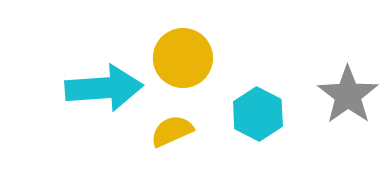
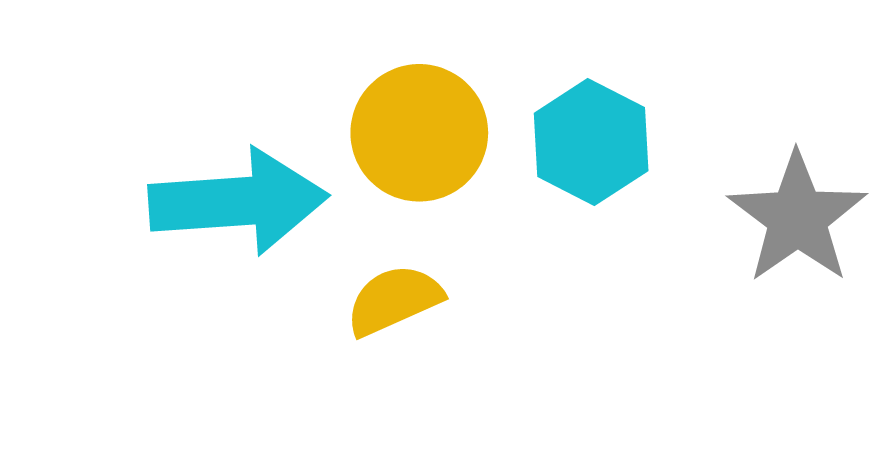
cyan hexagon: (258, 114) -> (591, 142), moved

